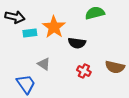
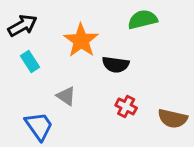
black arrow: (15, 17) -> (23, 25), turned -42
cyan rectangle: (30, 33) -> (30, 61), moved, turned 64
brown semicircle: (115, 67) -> (173, 119), moved

